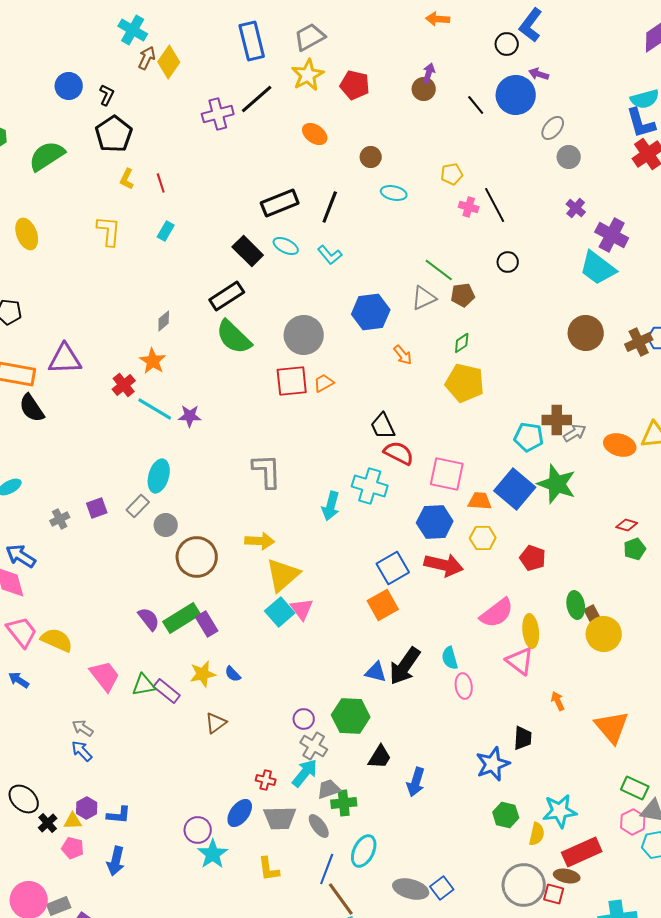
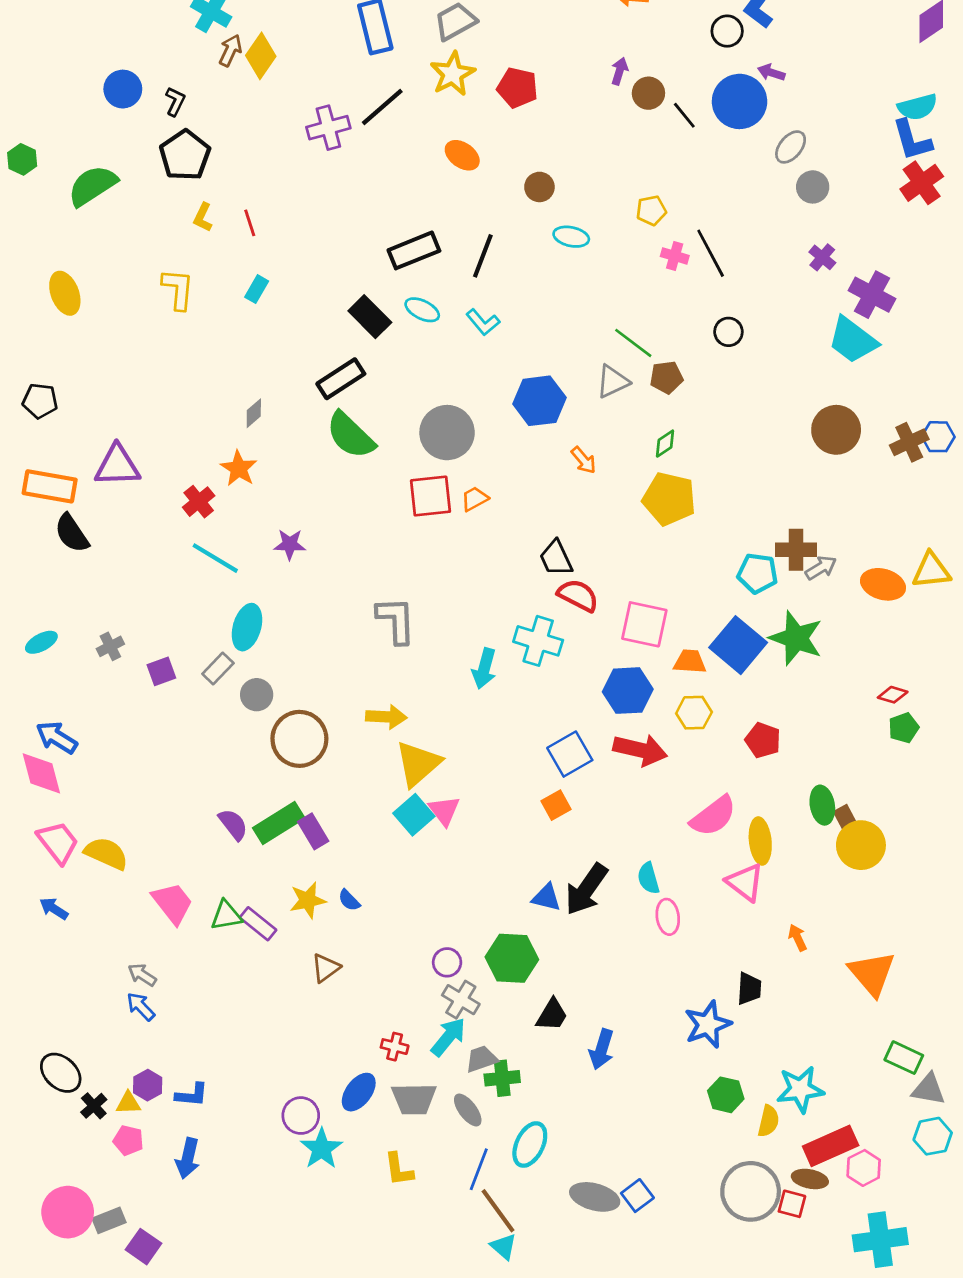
brown circle: (424, 89) -> (648, 93), moved
cyan line: (155, 409) -> (215, 558), moved
gray cross: (60, 519) -> (110, 646), moved
orange square: (383, 605) -> (556, 805), size x0.7
pink hexagon: (633, 822) -> (864, 1168), moved

